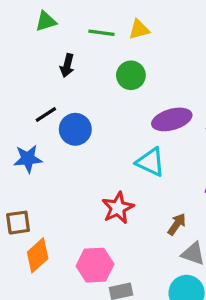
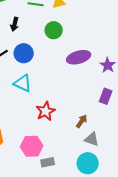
blue circle: (75, 129) -> (24, 53), moved
cyan triangle: (151, 162) -> (23, 83), moved

